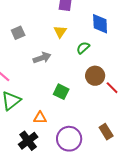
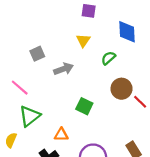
gray square: (18, 33) -> (37, 54), moved

